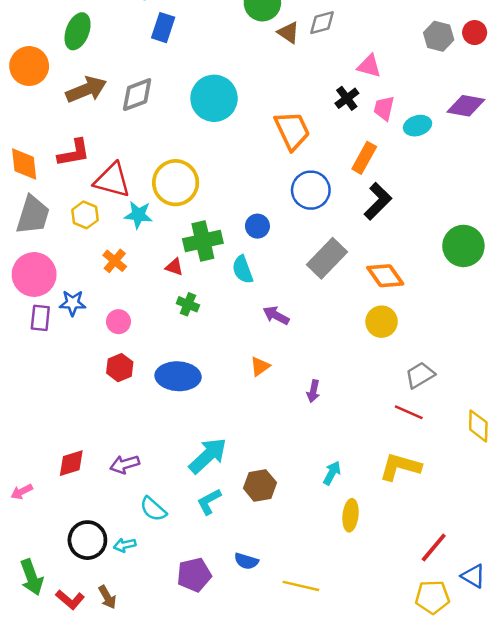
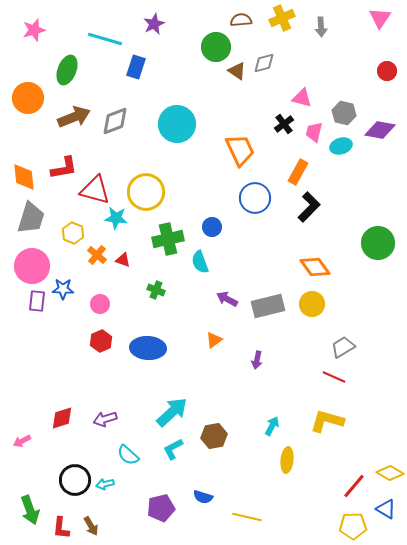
gray hexagon: (439, 36) -> (344, 113), moved
yellow hexagon: (85, 215) -> (73, 233), moved
gray rectangle: (327, 258) -> (268, 306), moved, turned 32
red triangle: (174, 267) -> (123, 260), moved
yellow diamond: (478, 426) -> (390, 473), moved, turned -60
red L-shape: (70, 600) -> (61, 528), turned 55

